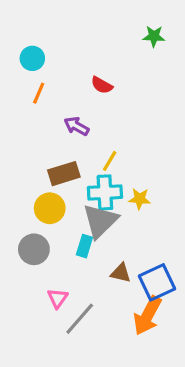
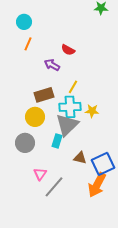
red semicircle: (102, 85) -> (68, 50), moved

